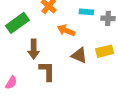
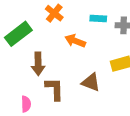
brown triangle: (79, 55) -> (91, 82), moved
pink semicircle: (11, 83) -> (26, 104), moved, turned -32

